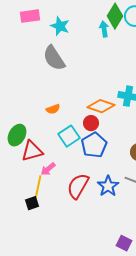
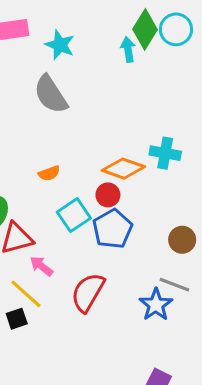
pink arrow: (48, 169) -> (41, 266), turned 77
blue star: (108, 186) -> (156, 305), moved
yellow line: (38, 187) -> (26, 294), turned -60

